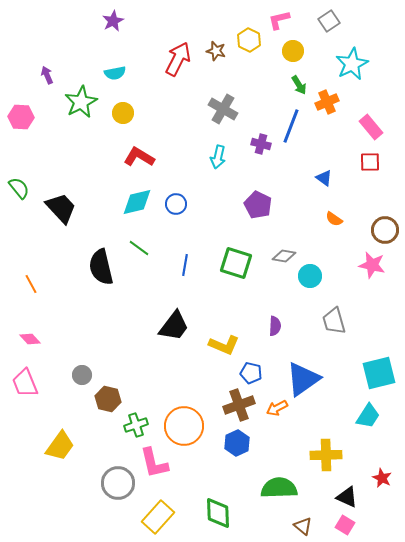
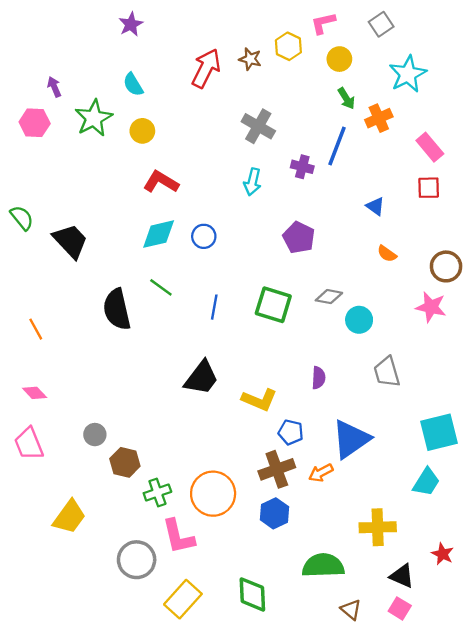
cyan semicircle: (115, 73) -> (133, 85), turned 70
pink hexagon: (21, 117) -> (35, 123), moved

